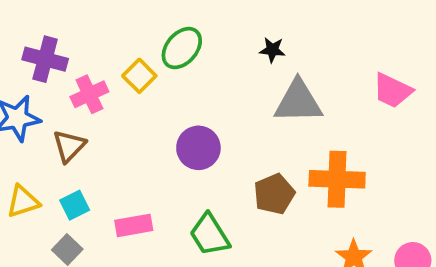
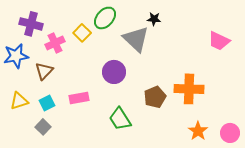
gray triangle: (298, 102) -> (136, 39), moved, turned 44
pink rectangle: (134, 225) -> (79, 98), moved

